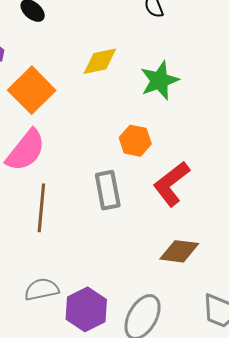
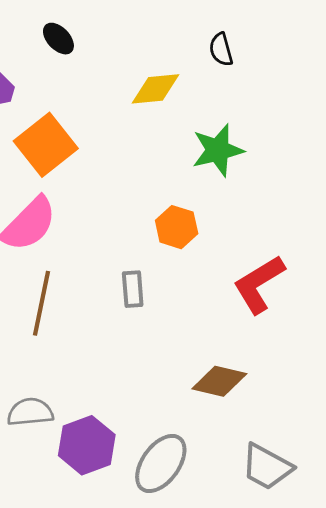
yellow diamond: (100, 61) -> (155, 89), moved
red L-shape: (171, 184) -> (259, 284), moved
gray rectangle: (108, 190) -> (133, 289), size x0.7

